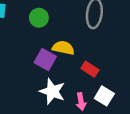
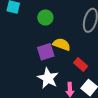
purple square: (45, 60) -> (46, 52), turned 36

